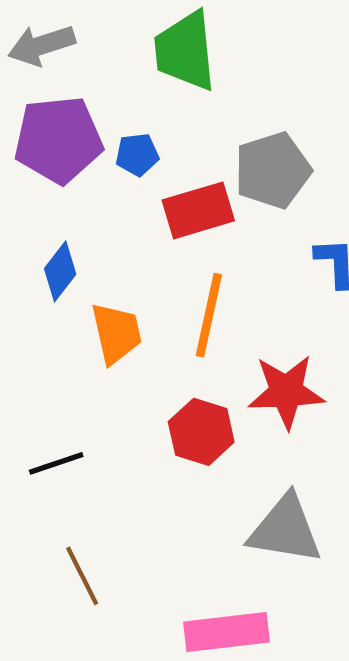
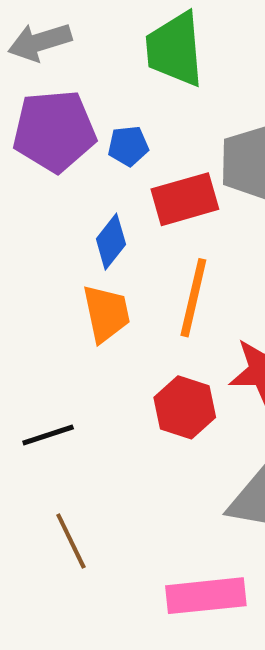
blue diamond: (60, 271) -> (111, 242), moved

